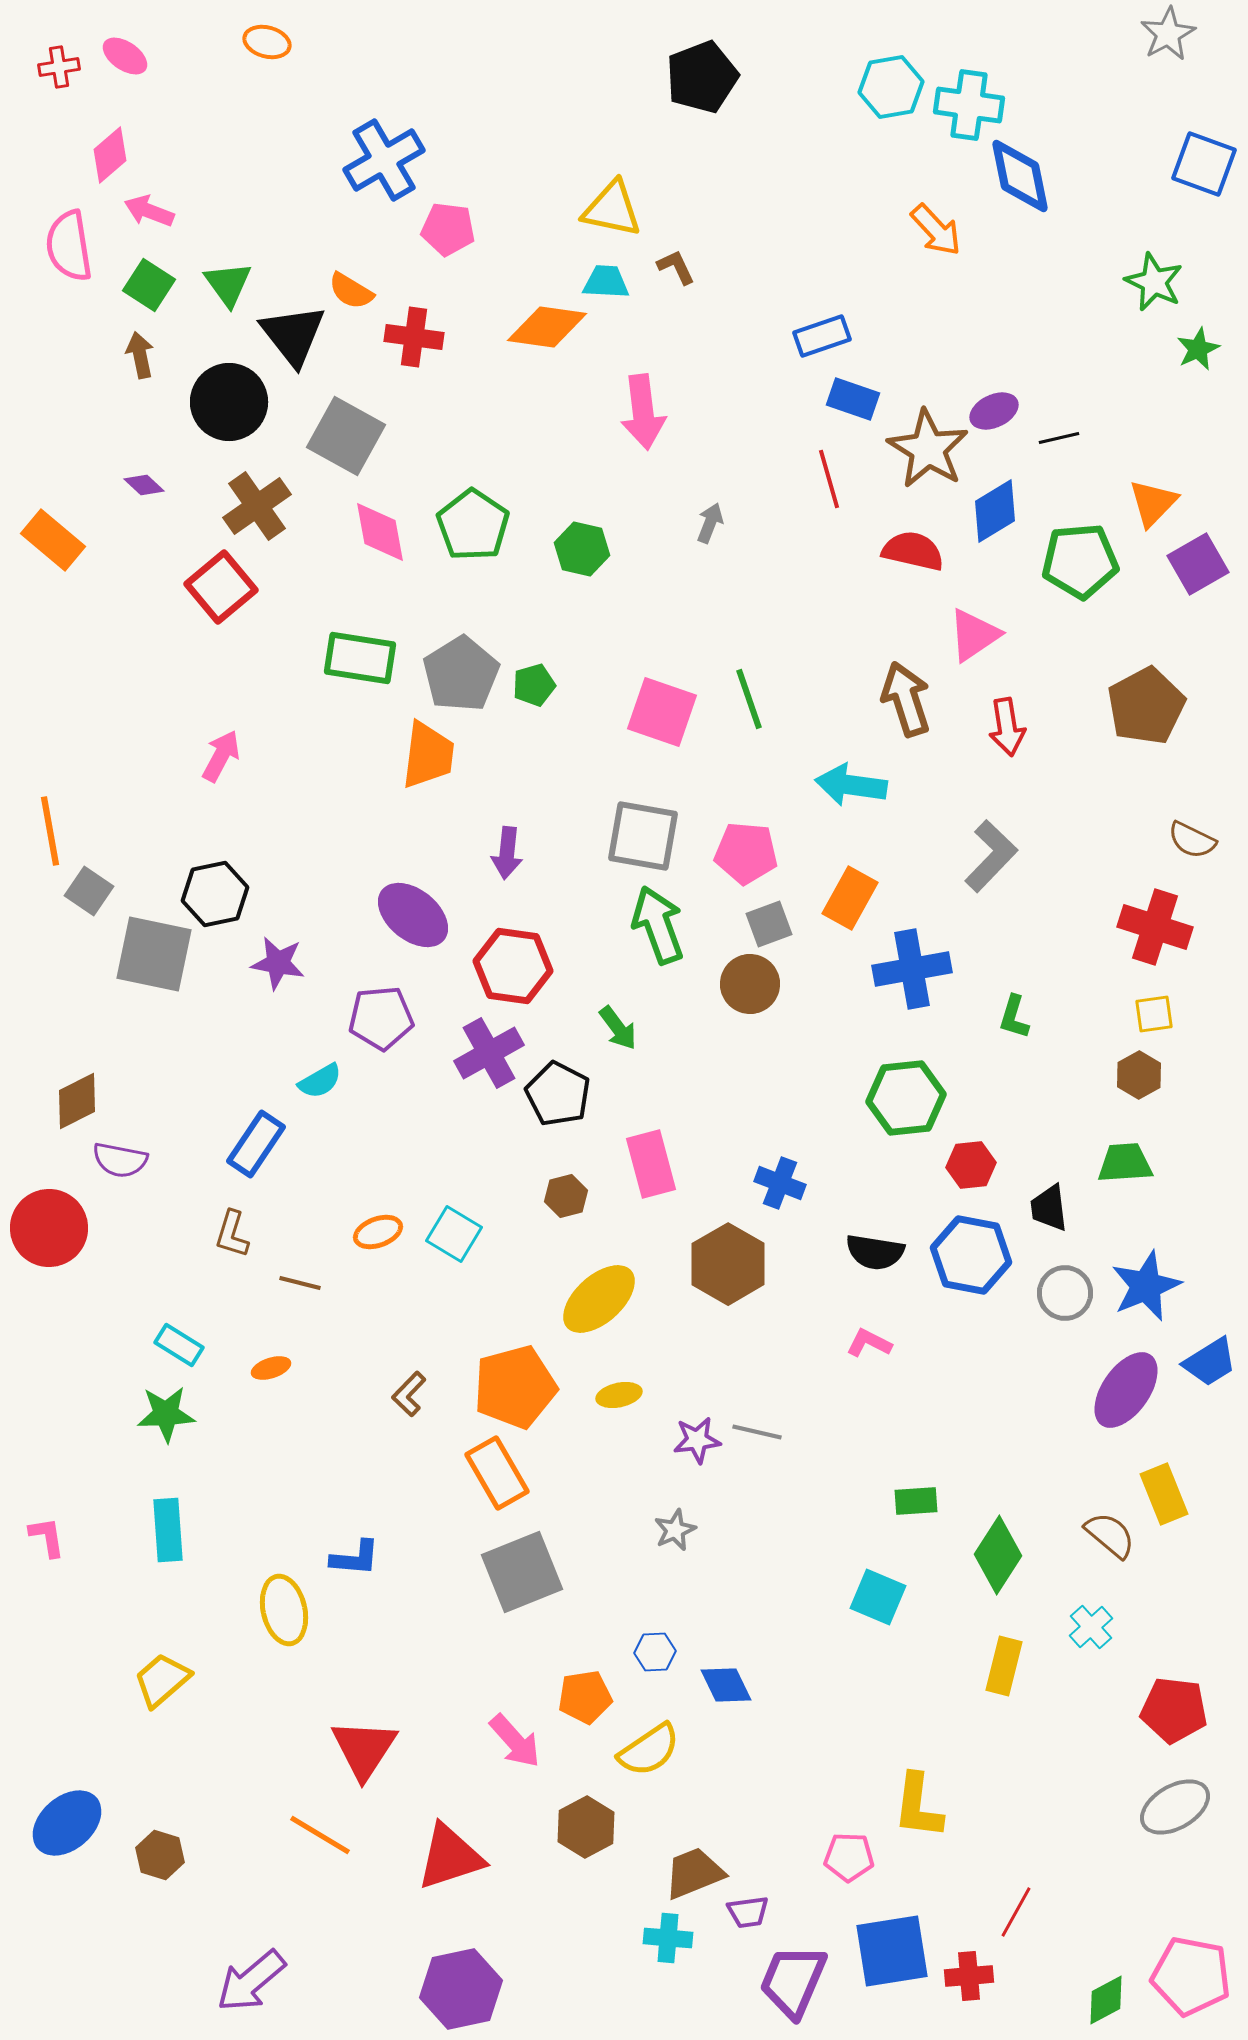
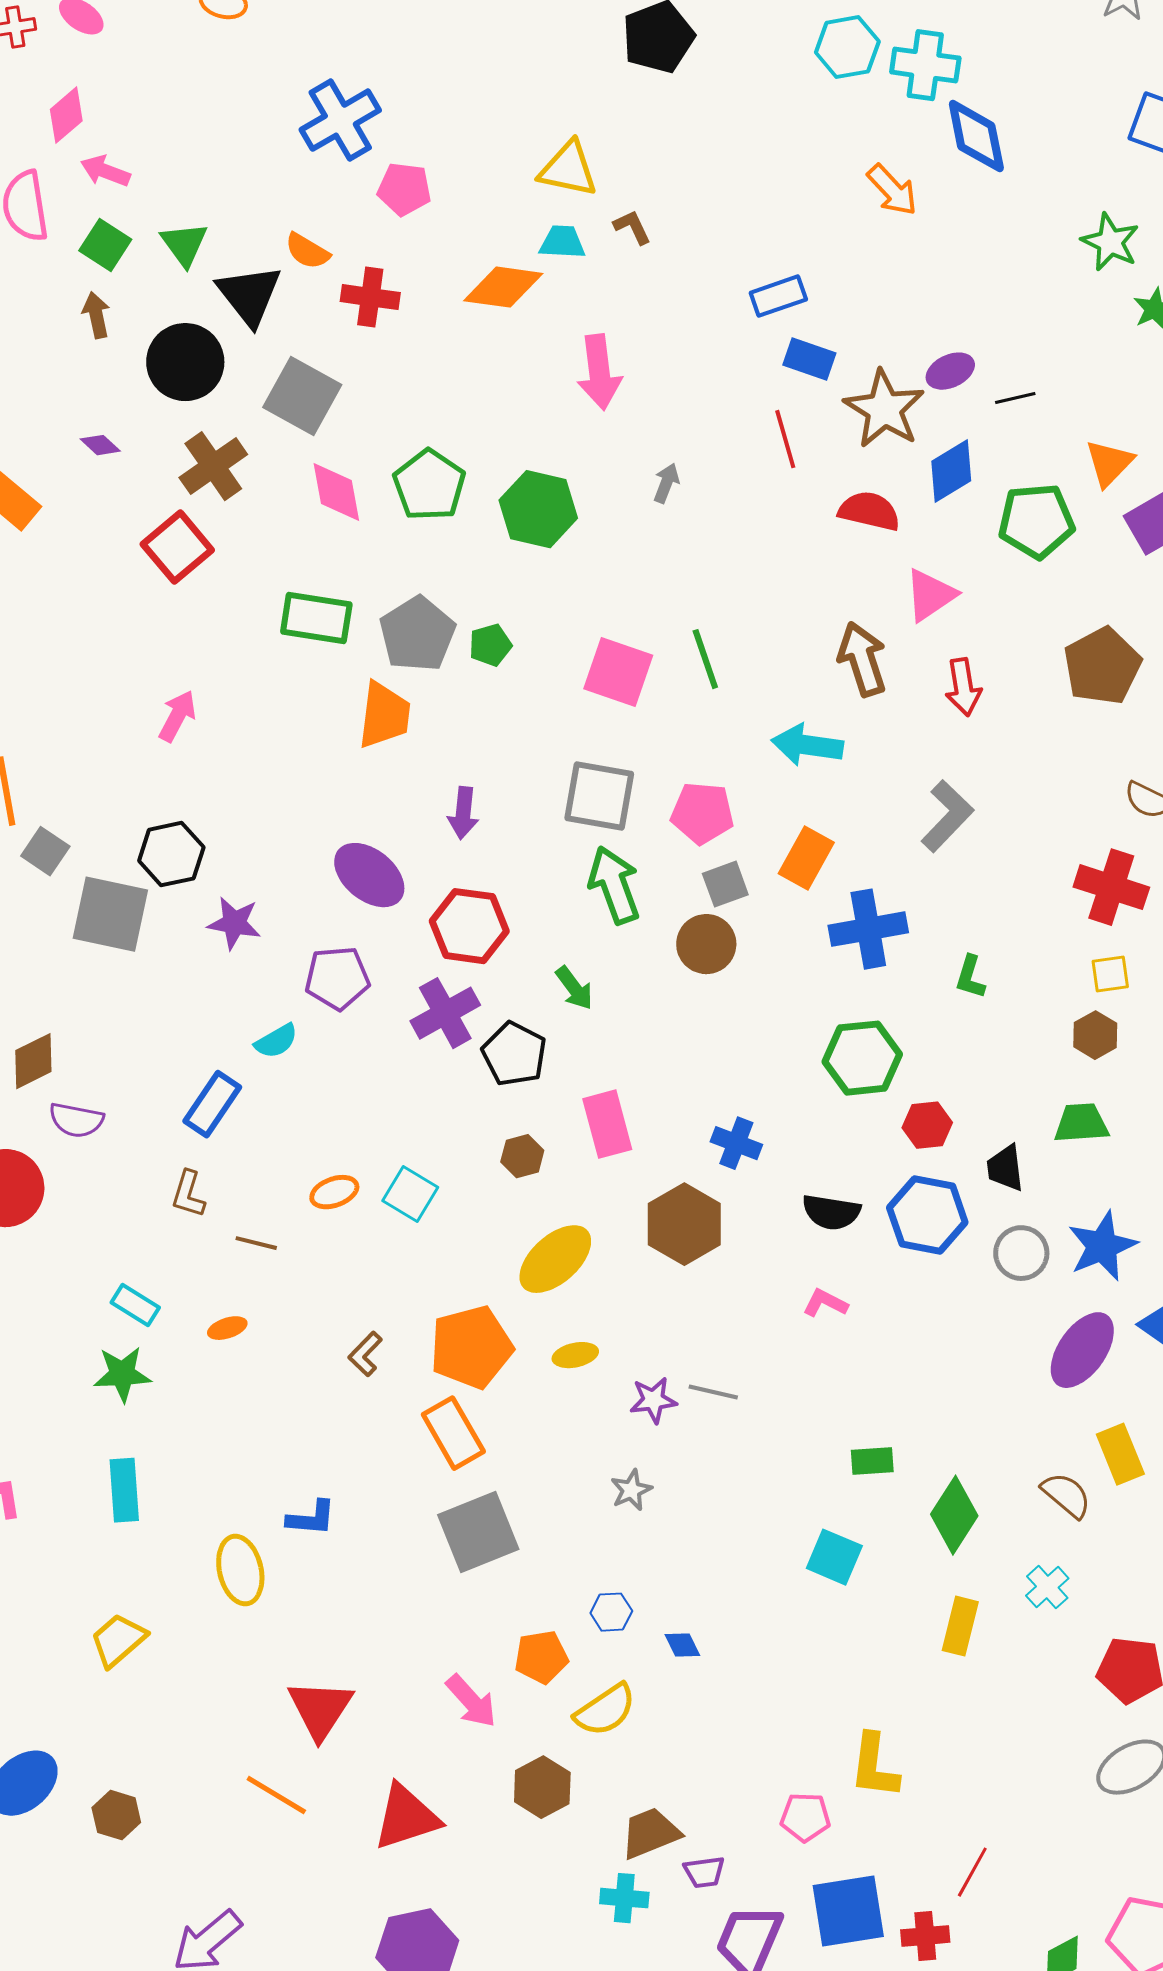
green hexagon: (582, 549) -> (538, 509), size x1.4
blue diamond: (726, 1685) -> (682, 1645), size x0.7

